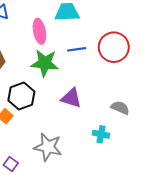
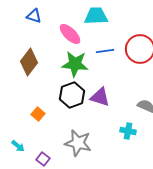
pink ellipse: (39, 31) -> (70, 34), turned -35
black hexagon: (21, 96) -> (72, 95), moved

